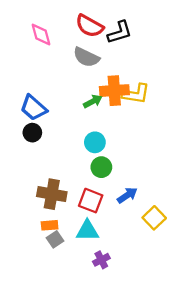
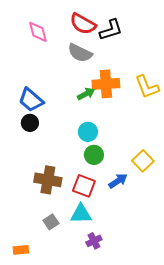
yellow L-shape: (136, 94) -> (147, 87), moved, turned 60
yellow square: (154, 218) -> (143, 161), moved
orange rectangle: (50, 225) -> (21, 250), moved

